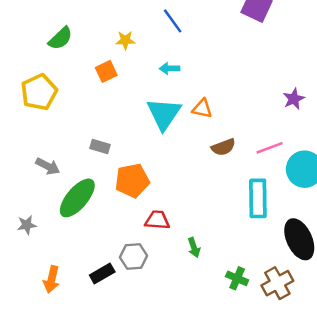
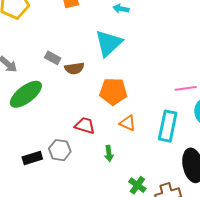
orange triangle: (202, 109) -> (128, 123), moved
brown semicircle: (223, 147) -> (74, 68), moved
orange pentagon: (132, 181) -> (113, 91), moved

